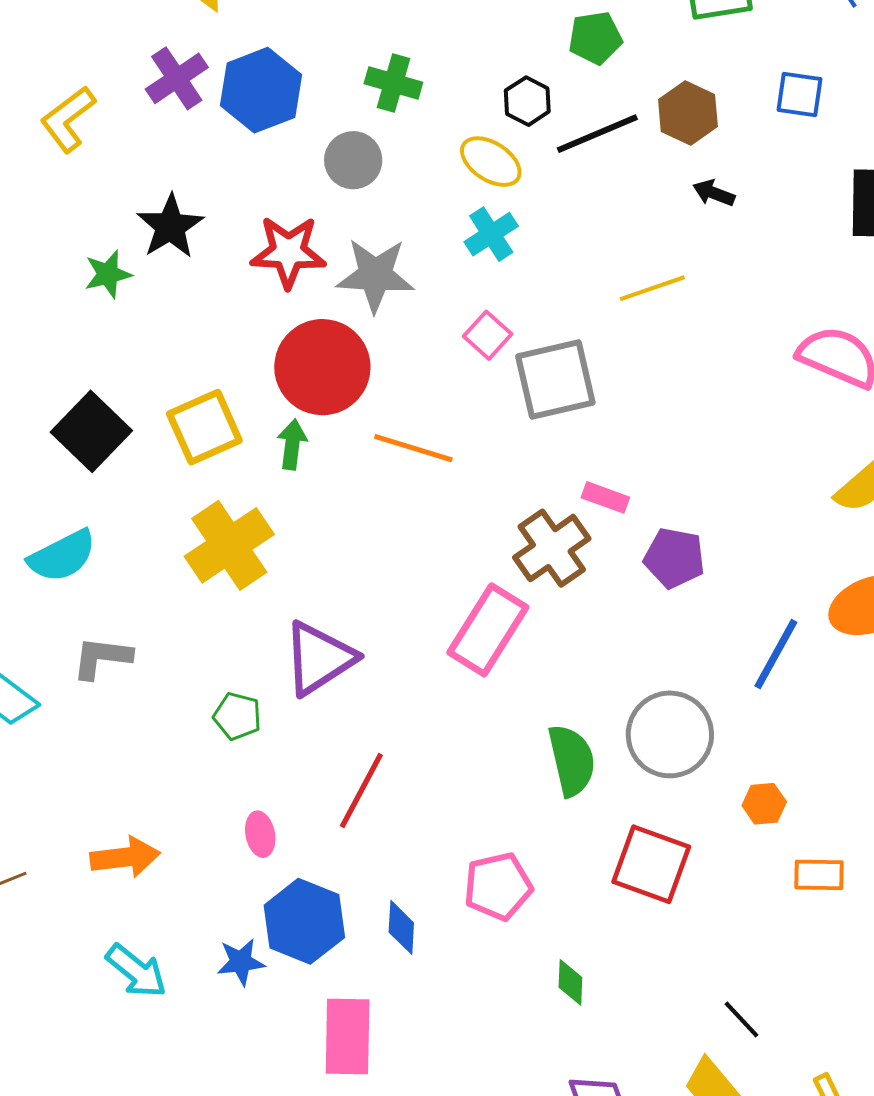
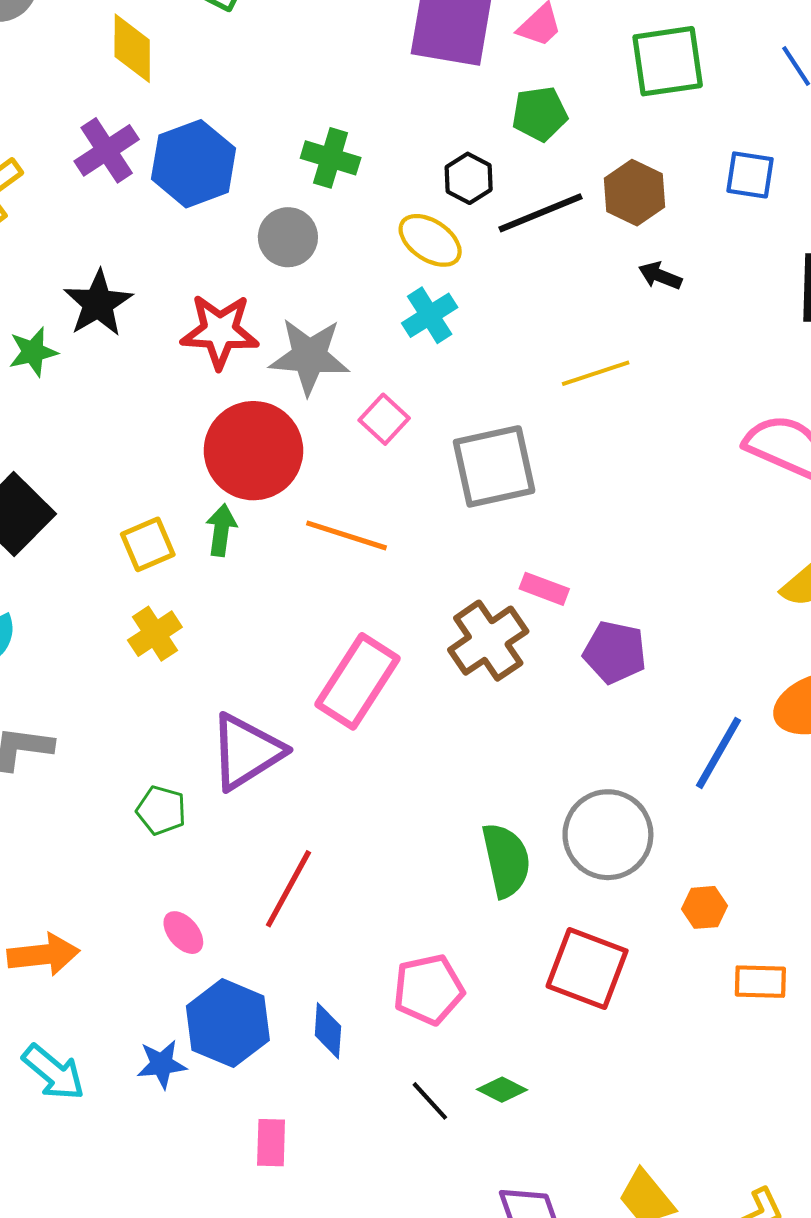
pink square: (488, 335) -> (384, 419), moved
yellow square: (204, 427) -> (148, 544), moved, size x0.7
yellow cross: (229, 545) -> (155, 634), size x0.6
pink rectangle: (488, 630) -> (357, 681), moved
pink ellipse: (260, 834) -> (183, 933), turned -30
green diamond: (570, 982) -> (502, 1090), turned -66
black line: (741, 1020) -> (430, 1101), moved
pink rectangle: (348, 1036) -> (271, 1143), size x0.6

